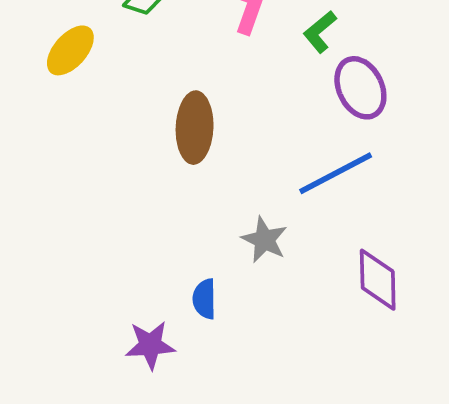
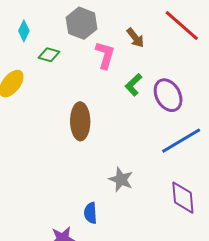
green L-shape: (320, 32) -> (134, 85), moved
blue line: (336, 173) -> (181, 141), moved

